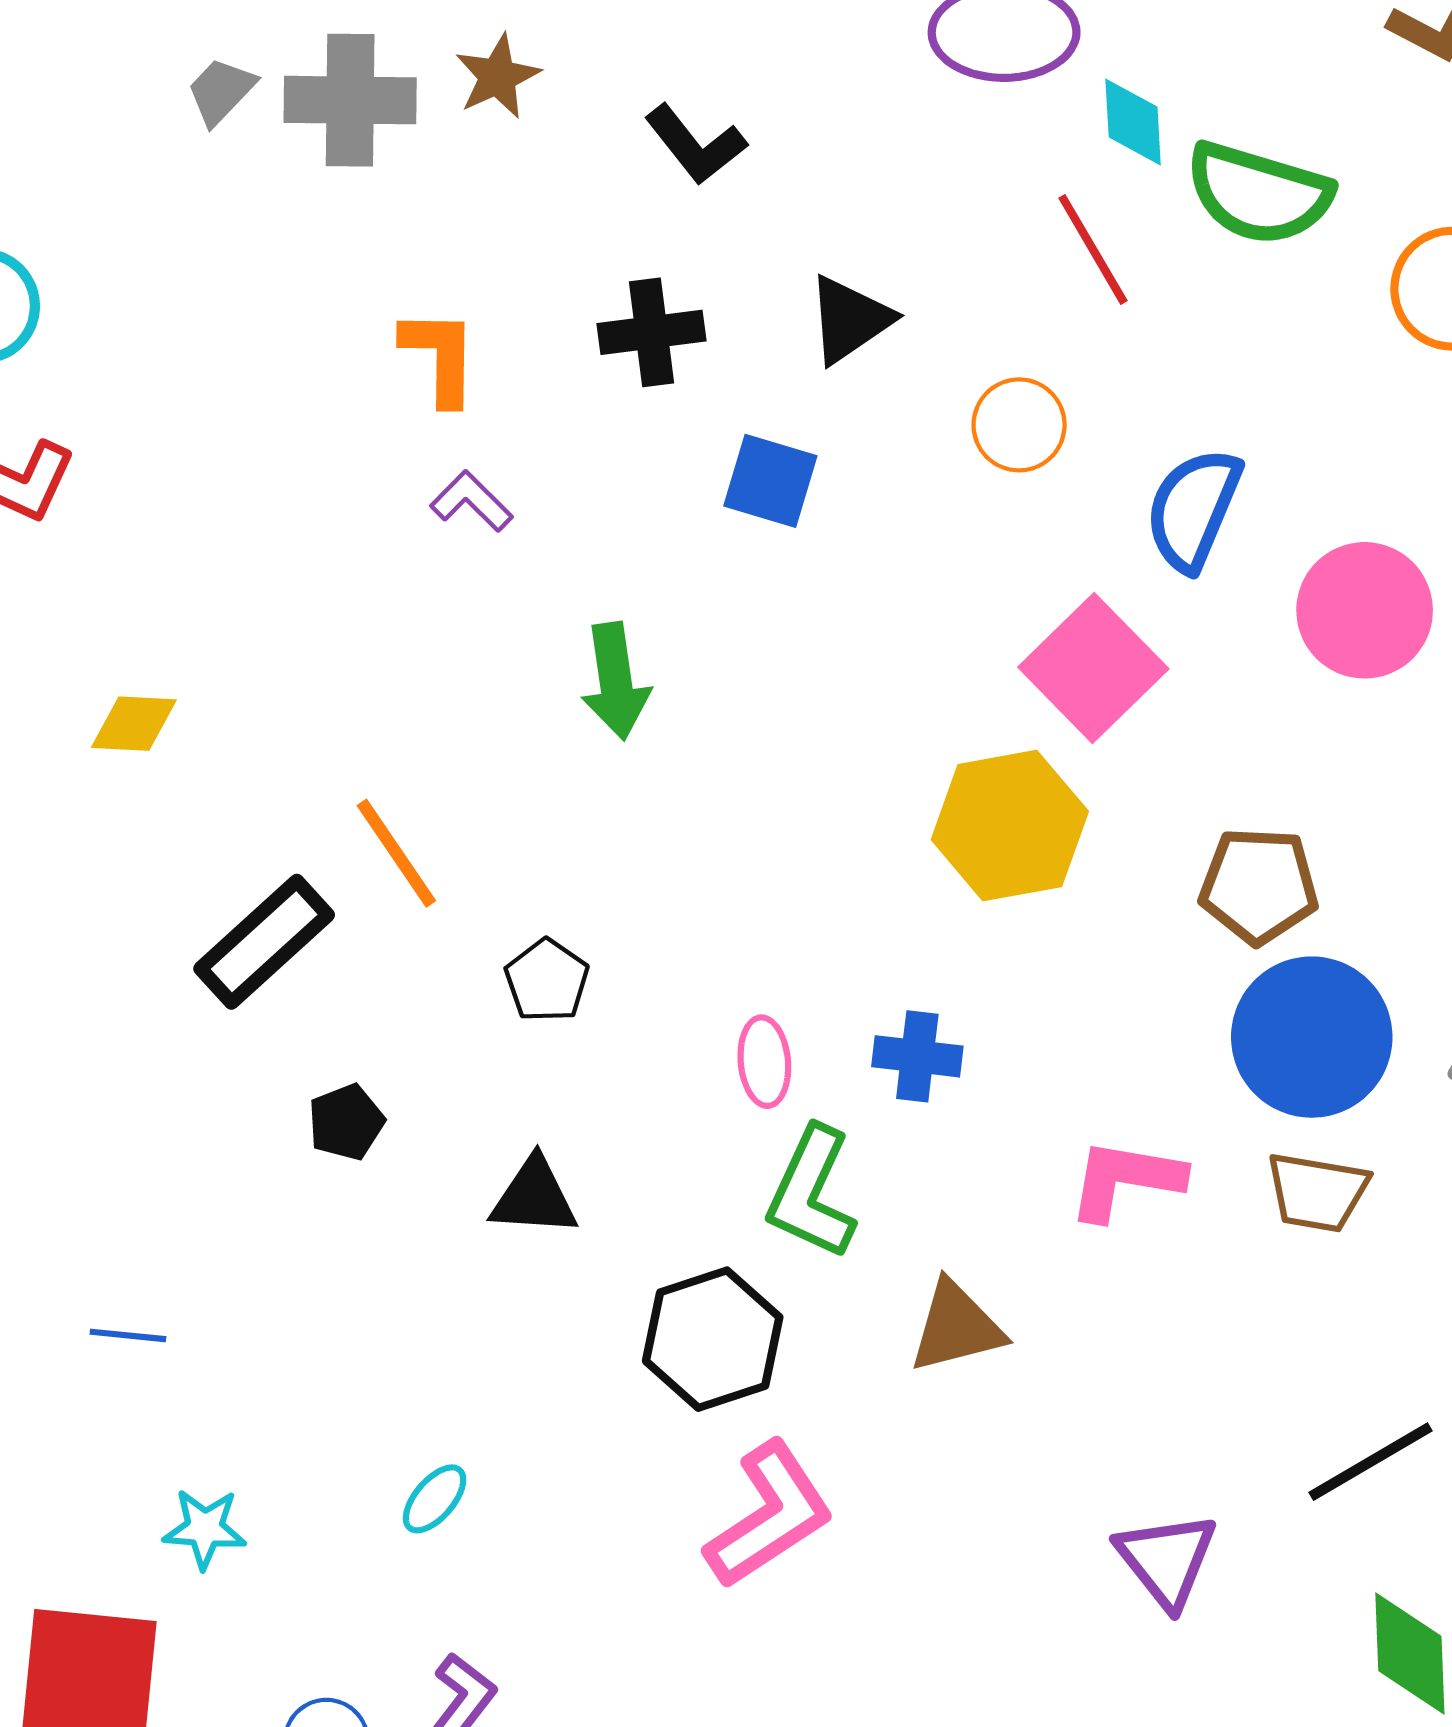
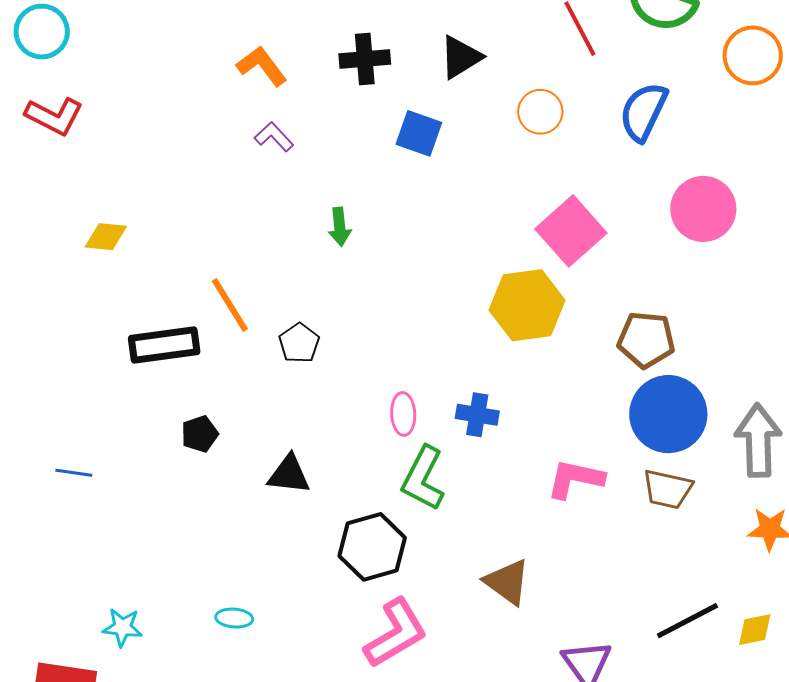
orange L-shape: (440, 357) -> (262, 66), turned -40
blue semicircle: (1193, 509) -> (643, 112), moved
green arrow: (616, 681) -> (340, 227), size x0.7
black rectangle: (264, 942) -> (164, 345), turned 32
black pentagon: (547, 981) -> (299, 343), moved
brown triangle: (956, 1327) -> (507, 582), moved, turned 48
blue line: (128, 1335) -> (74, 473), moved
cyan ellipse: (435, 1499) -> (234, 618), turned 51

